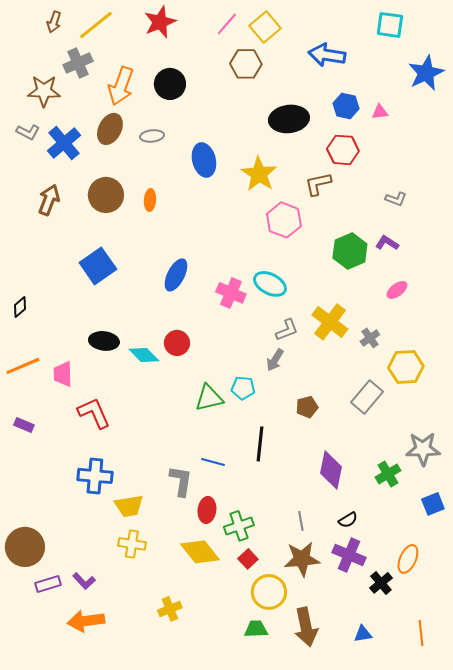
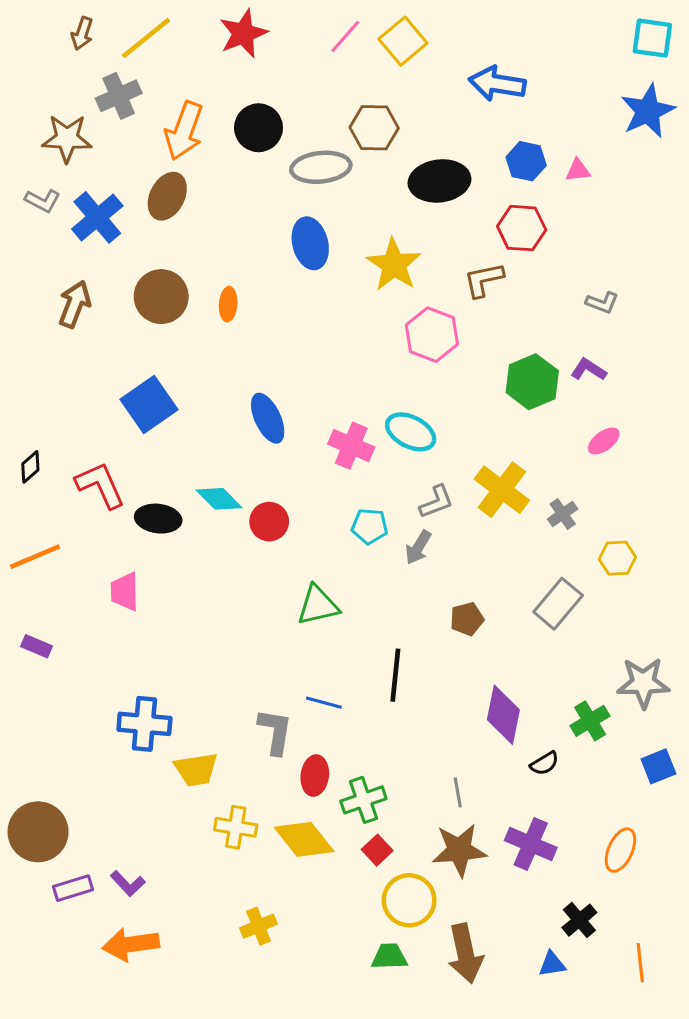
cyan square: (390, 25) -> (652, 38), moved
brown hexagon: (246, 64) -> (374, 128), moved
gray ellipse: (152, 136) -> (321, 167), moved, size x1.6
blue ellipse: (176, 275) -> (268, 418), turned -52
cyan diamond: (144, 355) -> (219, 499), moved
yellow hexagon: (406, 367) -> (617, 558), size x0.7
pink trapezoid: (63, 374) -> (125, 592), moved
cyan pentagon: (243, 388) -> (370, 526), moved
red L-shape: (94, 413) -> (100, 485), moved
black semicircle: (348, 520) -> (544, 763), moved
yellow cross: (132, 544) -> (236, 827), moved
black cross: (381, 583) -> (579, 920), moved

